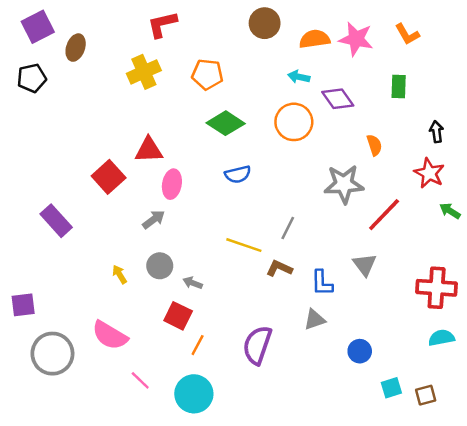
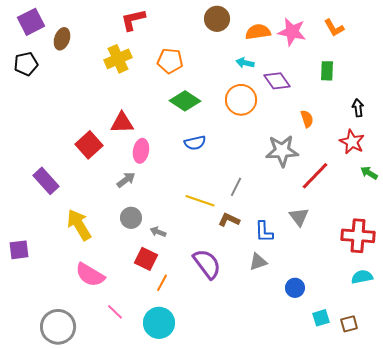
yellow arrow: (119, 274) -> (79, 225), moved, size x2.0
purple semicircle: (257, 345) -> (207, 264), moved, turned 124
gray circle: (52, 354) -> (58, 327), moved

